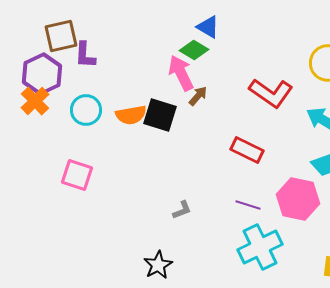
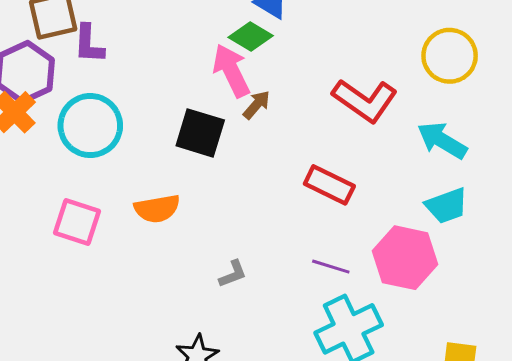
cyan circle: (86, 110) -> (90, 126), size x1.4
orange semicircle: (131, 115) -> (157, 209), moved

